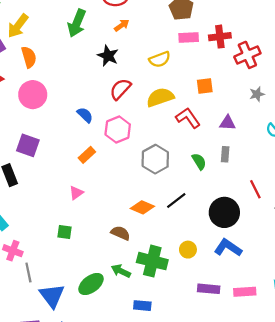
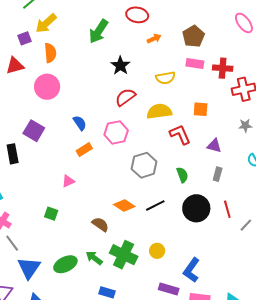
orange arrow: (122, 25) -> (154, 39), moved
blue semicircle: (85, 115) -> (80, 123), moved
gray rectangle: (225, 154) -> (218, 174), moved
black circle: (224, 212) -> (196, 208), moved
blue L-shape: (228, 248) -> (191, 270), moved, turned -100
gray line: (28, 272) -> (12, 243), turned -36

